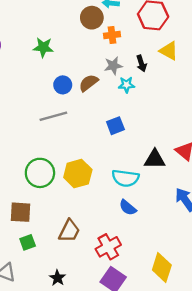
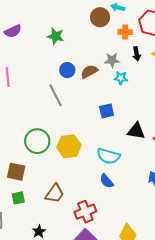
orange cross: (112, 35) -> (125, 32), moved
black arrow: (141, 63) -> (137, 54), moved
gray line: (53, 116) -> (55, 95), turned 70
black triangle: (155, 159) -> (136, 131), moved

